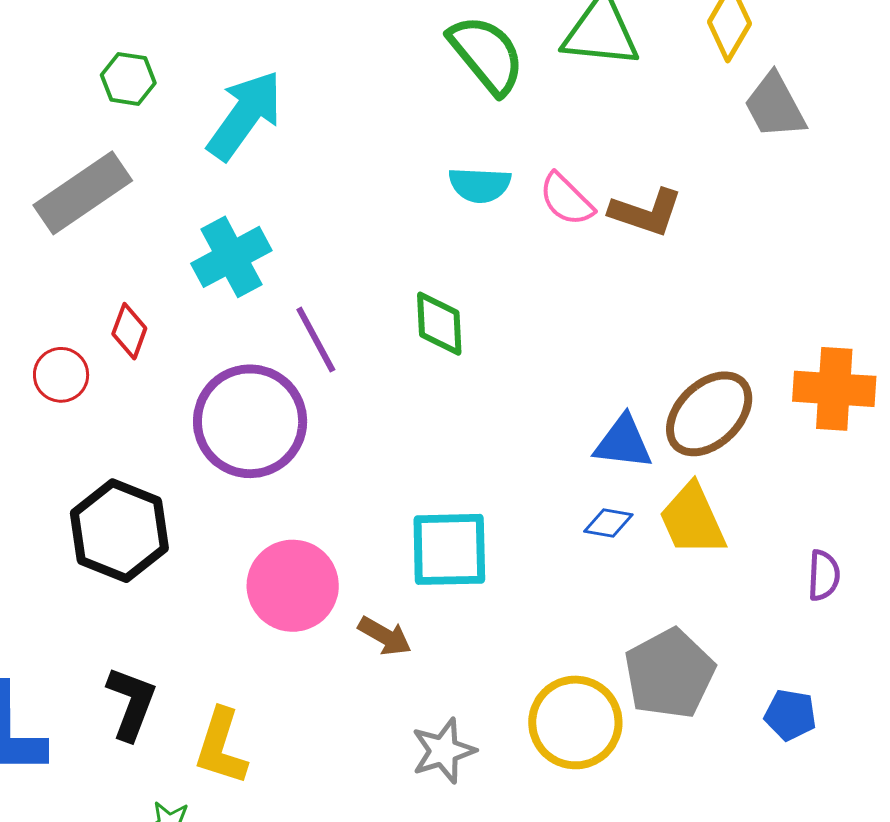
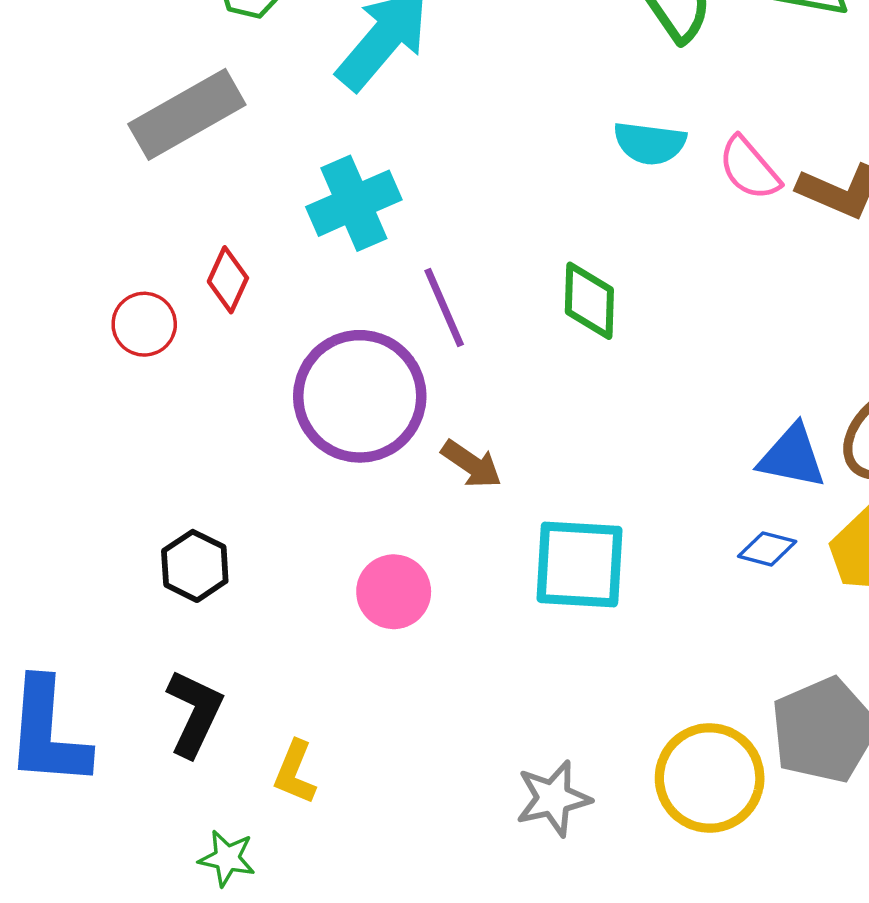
black hexagon: (119, 531) -> (195, 566), moved, size x0.6
pink circle: (293, 586) -> (394, 592), size x0.7
brown arrow: (385, 636) -> (471, 464), moved
yellow L-shape: (221, 747) -> (295, 772), size x0.7

